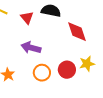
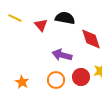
purple arrow: (31, 48) -> (62, 55), moved

